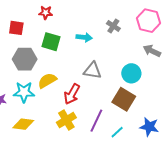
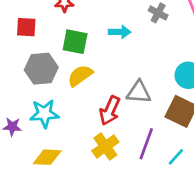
gray triangle: (92, 71) -> (139, 92), moved
yellow semicircle: (47, 81) -> (80, 76), moved

